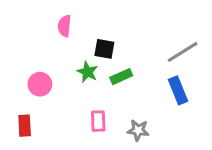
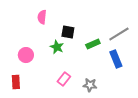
green rectangle: (121, 77) -> (93, 44), moved
pink rectangle: (98, 121) -> (64, 79), turned 40

